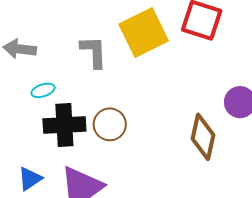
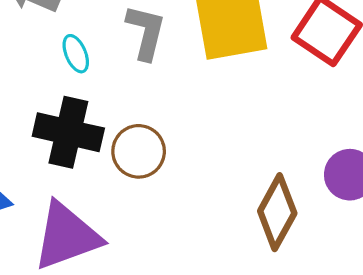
cyan ellipse: (43, 90) -> (76, 54), moved, turned 70

